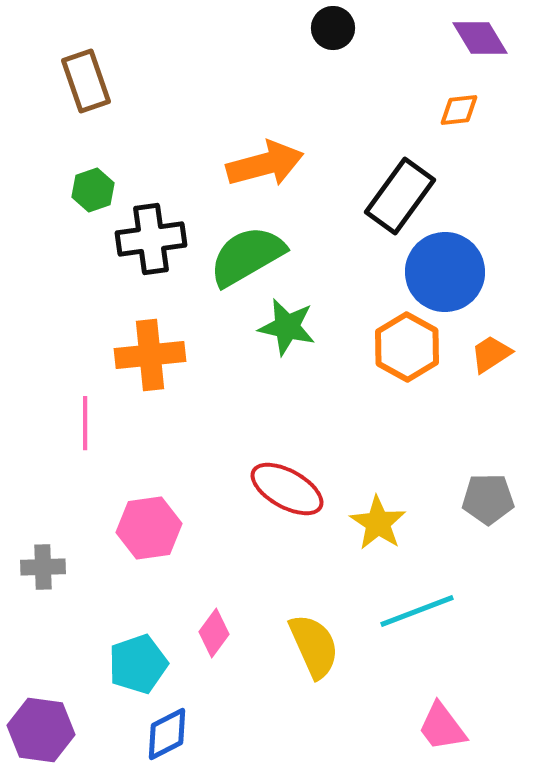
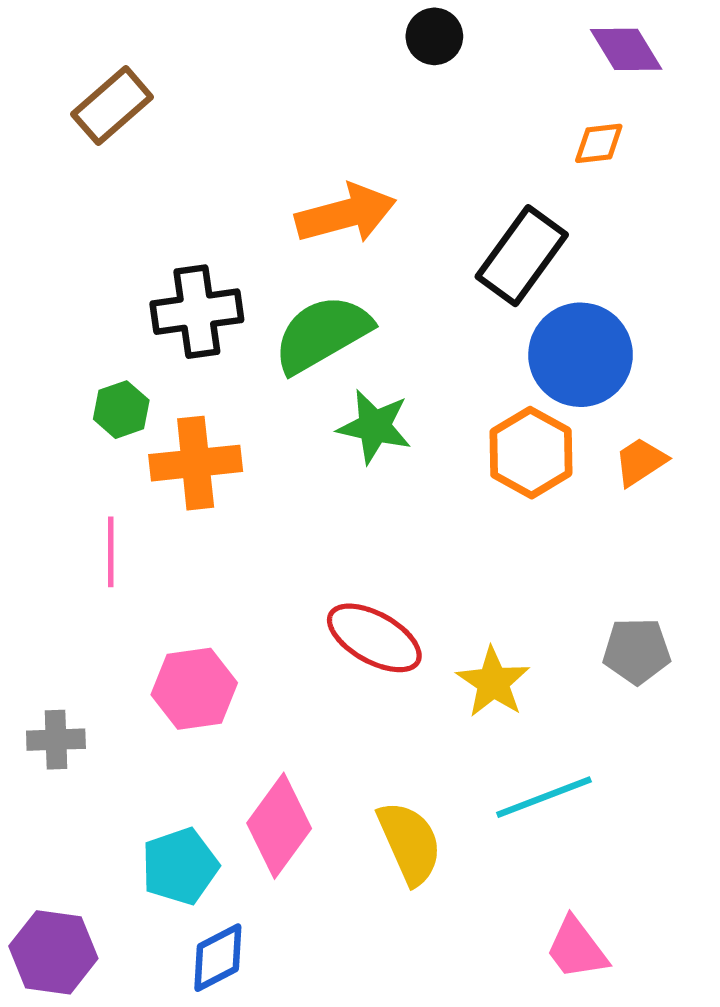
brown rectangle: (86, 81) -> (112, 106), turned 68
green hexagon: (93, 190) -> (121, 410), moved
pink diamond: (214, 633) -> (279, 826), size x1.6

